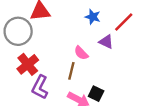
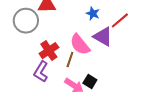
purple triangle: (106, 42) -> (103, 36), size x1.5
pink semicircle: (81, 53) -> (80, 45), size x1.6
red cross: (28, 64) -> (49, 51), moved

